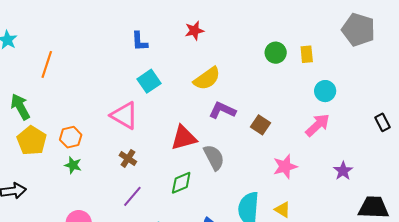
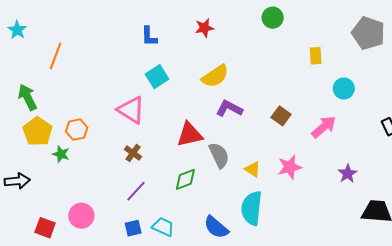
green circle: (276, 53) -> (273, 18), moved
cyan circle: (325, 91) -> (344, 88), moved
brown square: (261, 125) -> (281, 116), moved
green star: (73, 165) -> (61, 154), moved
yellow triangle: (283, 210) -> (253, 169), moved

